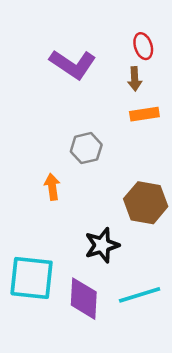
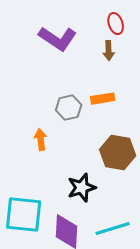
orange rectangle: (144, 114) -> (103, 99), moved

